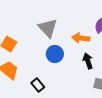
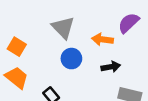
black arrow: (88, 61) -> (111, 67), turned 98

